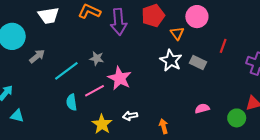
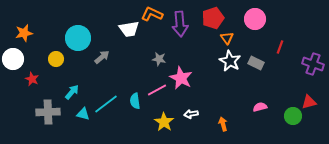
white trapezoid: (49, 16) -> (129, 29), moved
orange triangle: (177, 33) -> (227, 38), moved
cyan line: (66, 71) -> (106, 104), moved

